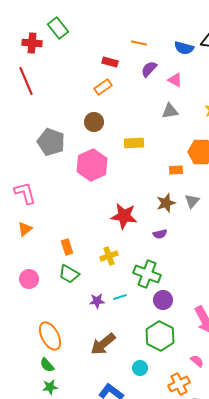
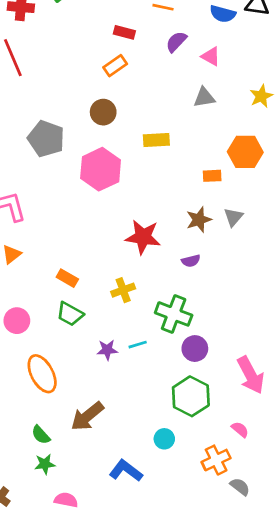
orange rectangle: (67, 247) -> (67, 278), turned -42
orange ellipse: (50, 336) -> (42, 374), moved
brown arrow: (103, 344) -> (87, 416), moved

